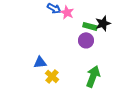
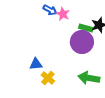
purple circle: (86, 40) -> (82, 42), size x1.5
green arrow: (93, 76) -> (89, 78), turned -100

